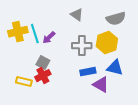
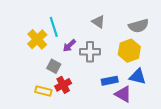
yellow cross: (18, 32) -> (37, 39), turned -30
cyan line: (35, 34) -> (54, 27), moved
gray cross: (82, 46) -> (90, 52), moved
gray square: (43, 63) -> (54, 66), moved

